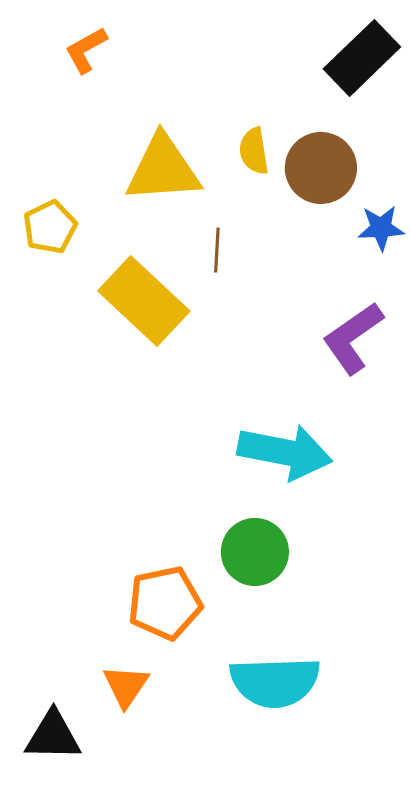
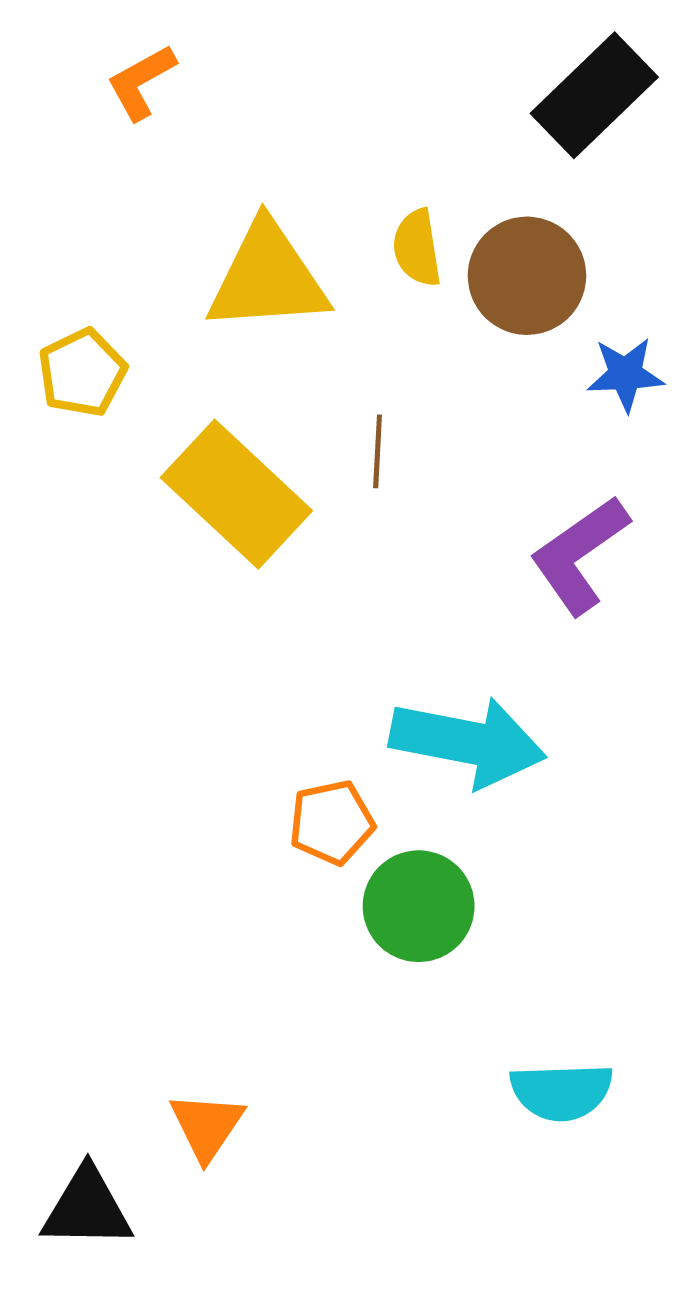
brown line: (217, 250) -> (378, 451), moved
orange pentagon: (165, 603) -> (332, 822), moved, size x0.7
cyan semicircle: (275, 682) -> (561, 1092), moved, size x0.7

